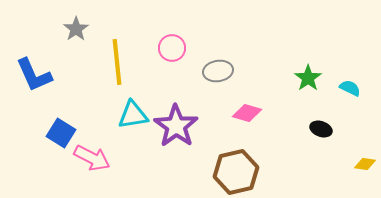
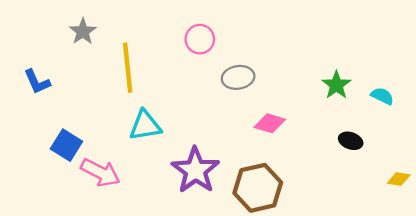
pink circle: (172, 48) -> (200, 39), moved
blue L-shape: (34, 75) -> (37, 82), size x0.7
purple star: (176, 126) -> (195, 170), moved

